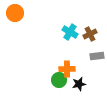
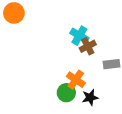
brown cross: (90, 34) -> (88, 46), moved
orange cross: (67, 69) -> (76, 80), turned 35

